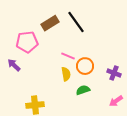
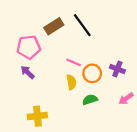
purple arrow: (14, 65) -> (28, 72), moved
purple cross: (114, 73) -> (117, 69), moved
pink arrow: (116, 101) -> (126, 99), moved

